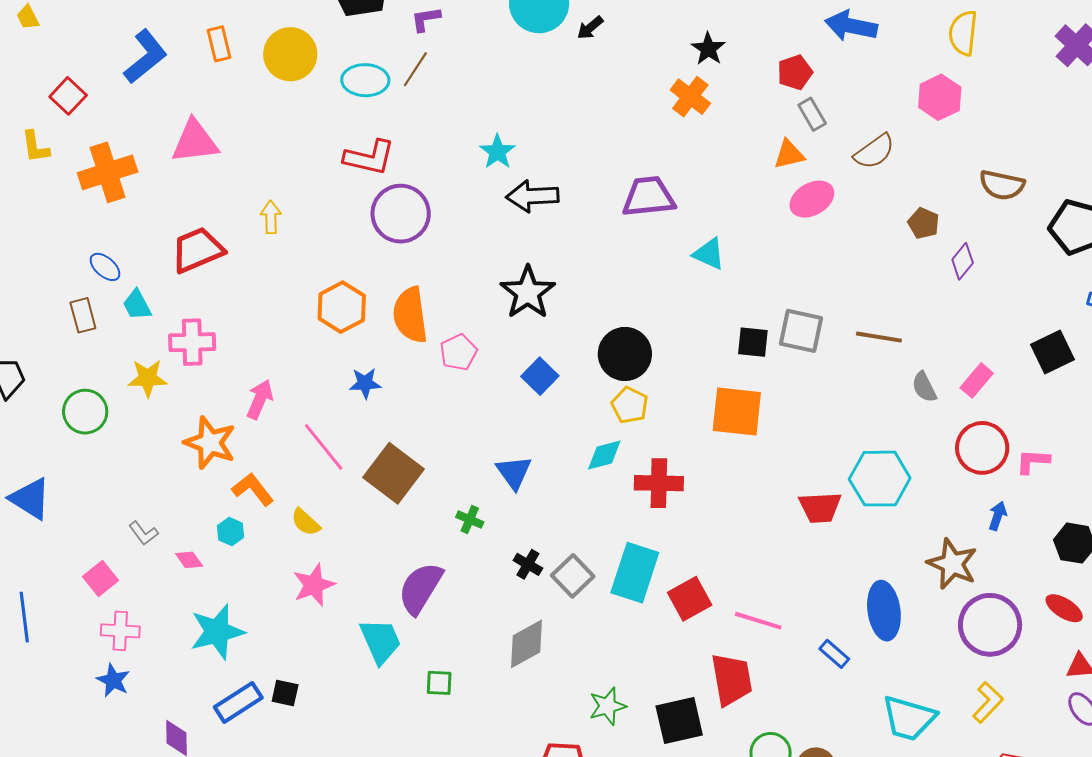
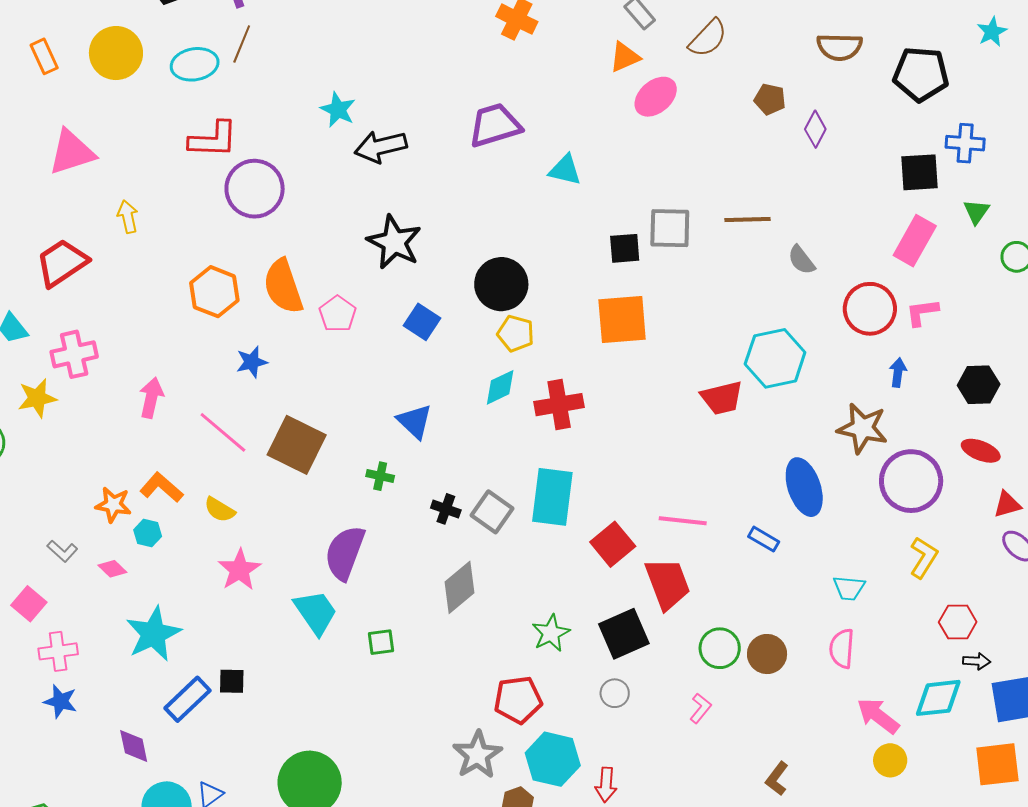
pink triangle: (195, 141) -> (72, 152), moved
black square: (1053, 352) -> (919, 172), moved, turned 33
pink rectangle: (977, 380) -> (915, 241), moved, size x1.4
orange star: (210, 443) -> (113, 505), moved, size x0.7
red square: (690, 599) -> (613, 544), moved
cyan trapezoid: (909, 718) -> (849, 588), size x0.6

